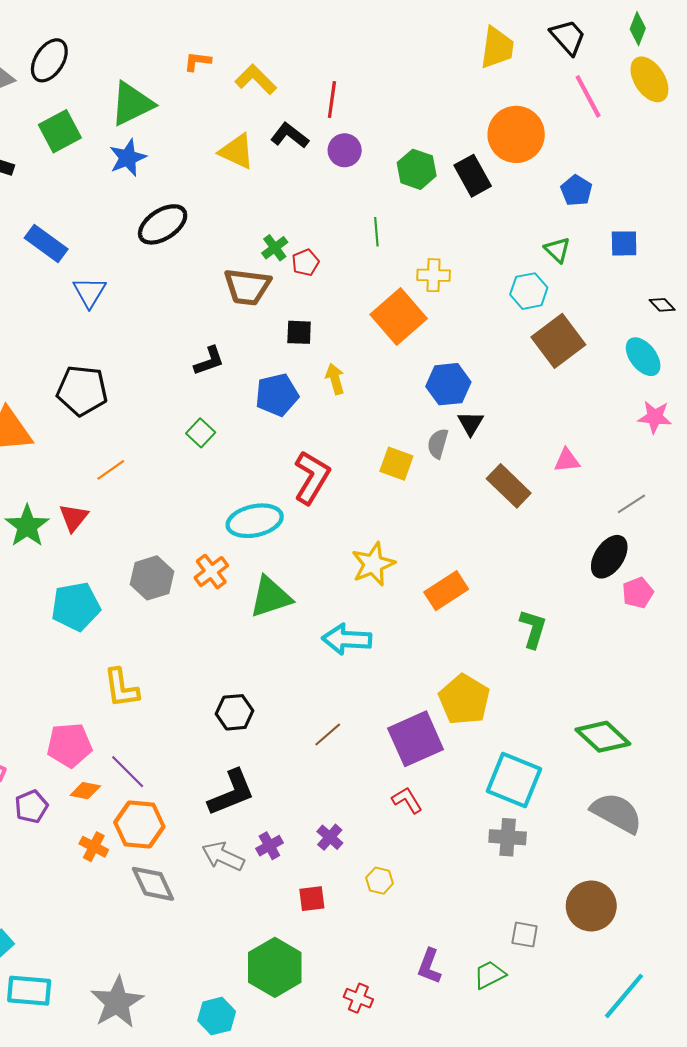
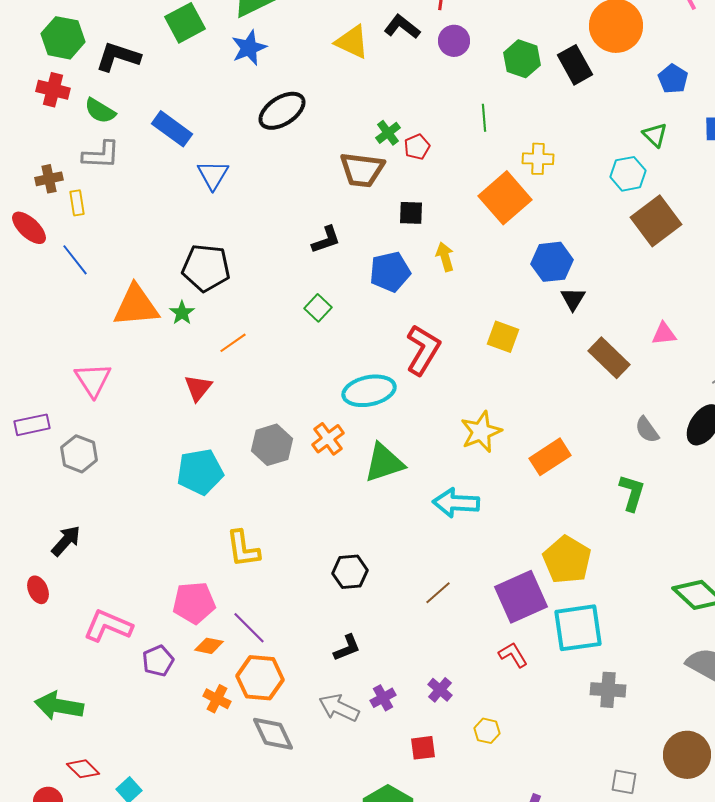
gray semicircle: (438, 443) -> (647, 430), moved, turned -52
green star: (27, 526) -> (182, 313), moved, size x0.6
cyan square: (514, 780) -> (578, 628), moved, turned -30
black L-shape: (231, 793) -> (347, 648), size x0.6

